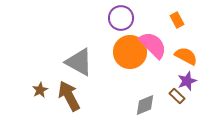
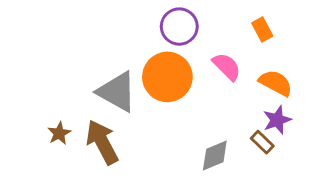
pink semicircle: (153, 45) -> (227, 67), size x0.7
orange circle: (130, 52) -> (167, 77), moved

